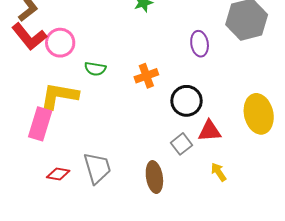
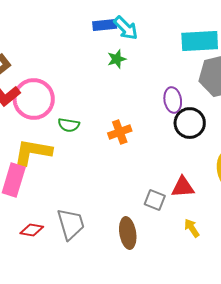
pink circle: (60, 43) -> (34, 99), size x1.4
black circle: (186, 101) -> (190, 123), moved
gray square: (181, 144) -> (155, 200), turned -30

